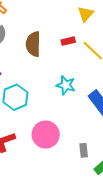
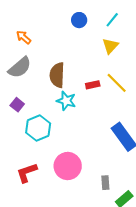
red rectangle: (68, 41) -> (93, 85), moved
cyan star: (66, 85) -> (66, 101), moved

